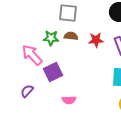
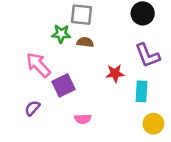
green star: (51, 38) -> (61, 34), moved
red star: (96, 40) -> (115, 73), moved

